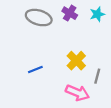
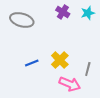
gray ellipse: (39, 18) -> (22, 20), moved
yellow cross: (76, 61) -> (60, 60), moved

